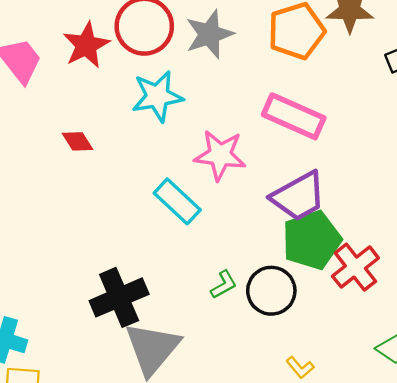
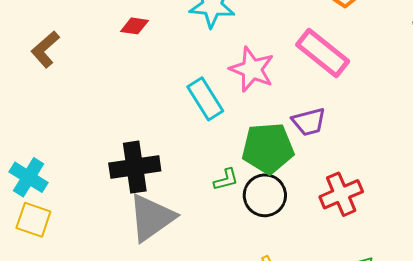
red diamond: (78, 141) -> (135, 26), turned -64
purple trapezoid: (299, 196) -> (309, 122), size x0.7
green pentagon: (312, 240) -> (268, 148), moved

